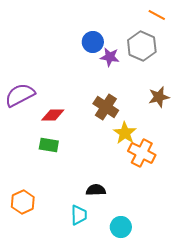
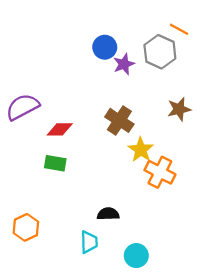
orange line: (157, 15) -> (179, 29), moved
purple star: (110, 57) -> (124, 64), turned -30

